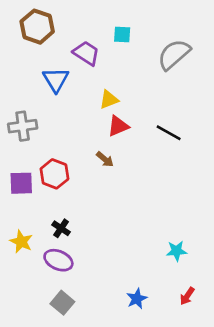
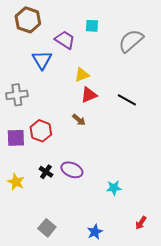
cyan star: (177, 251) -> (114, 188), moved
purple ellipse: (58, 260) -> (72, 170), moved
blue star: (137, 299) -> (95, 232), moved

